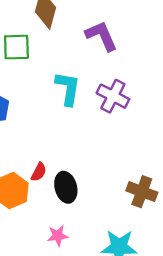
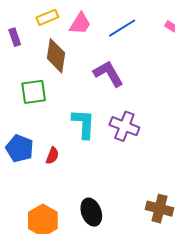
red semicircle: (39, 172) -> (52, 156), moved

